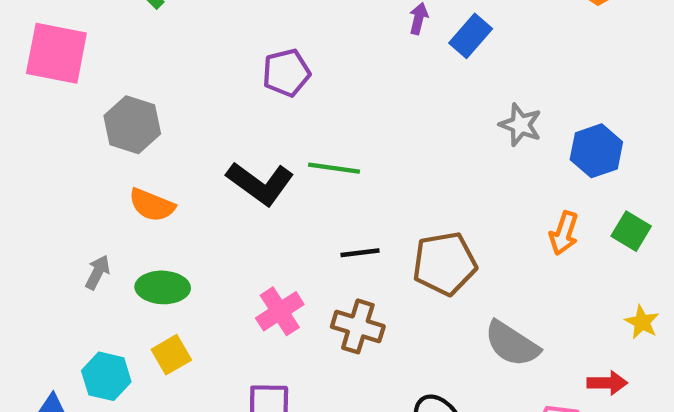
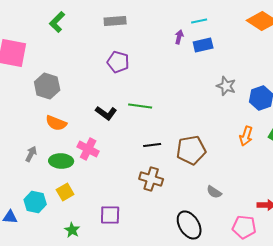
blue rectangle: (471, 36) -> (203, 45), turned 36
purple pentagon: (286, 73) -> (118, 62), turned 30
black L-shape: (260, 183) -> (106, 113), size x0.7
pink cross: (280, 311) -> (88, 149), moved, turned -30
gray semicircle: (512, 344) -> (214, 192), moved, size x0.6

